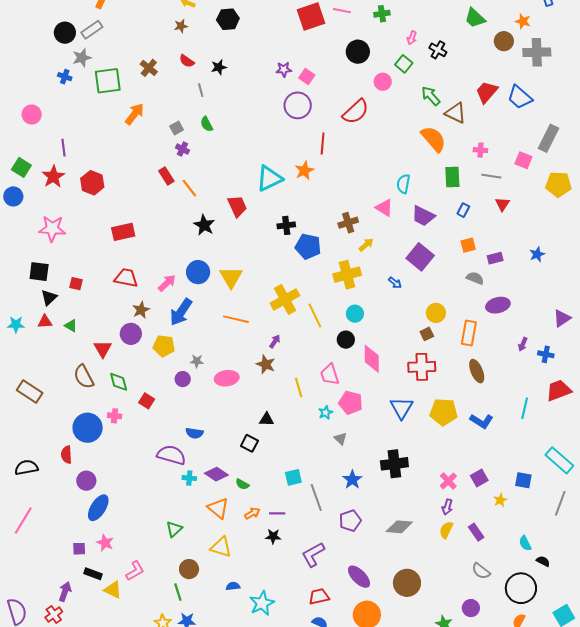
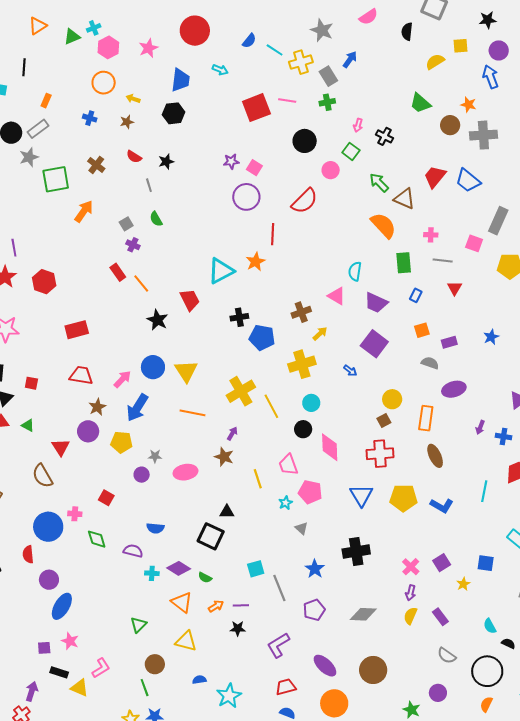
blue cross: (65, 77) -> (90, 118), moved
green diamond: (119, 382) -> (97, 539), moved
black square: (249, 443) -> (211, 536), size x1.5
purple semicircle: (171, 455) -> (133, 551), size x0.7

